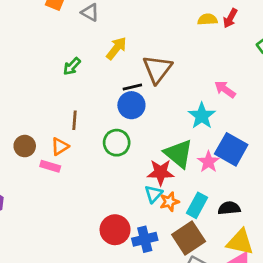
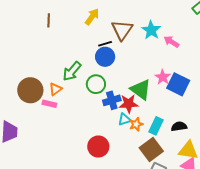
green arrow: (72, 66) -> (72, 71), moved, size x1.5
cyan star: (202, 116) -> (151, 30), moved
brown line: (75, 120) -> (49, 20), moved
brown circle: (25, 146) -> (30, 90), size x1.6
pink star: (208, 162) -> (163, 77), moved
cyan triangle: (154, 194) -> (124, 119), turned 32
blue cross: (145, 239) -> (112, 100), moved

